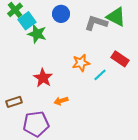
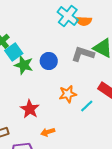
blue circle: (61, 14) -> (49, 61), moved

